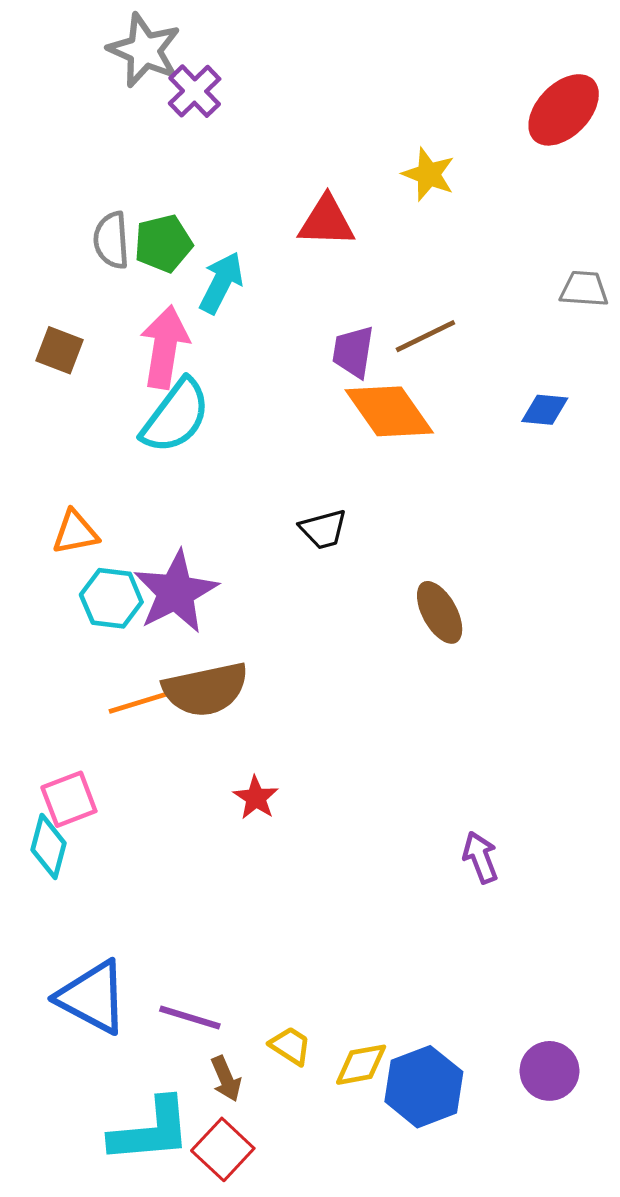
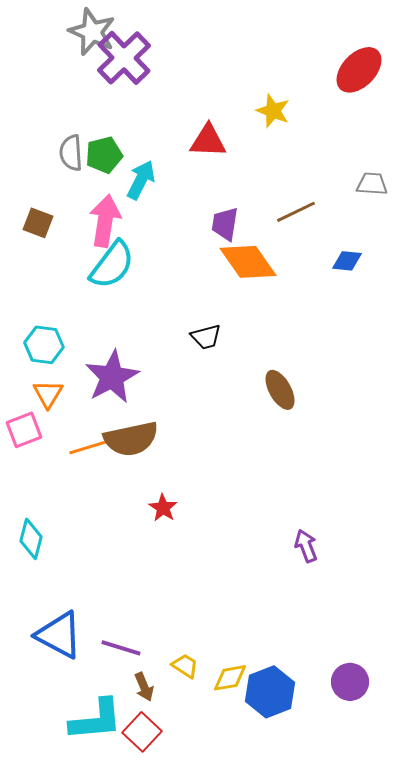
purple cross: (195, 91) -> (124, 58), size x1.6
brown line: (425, 336) -> (296, 212), moved
orange triangle: (75, 532) -> (48, 394), moved, turned -48
cyan hexagon: (111, 598) -> (44, 345), moved
pink square: (69, 799) -> (24, 430), moved

